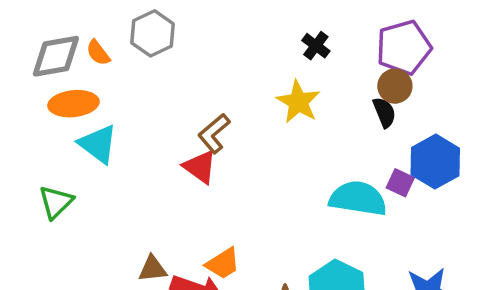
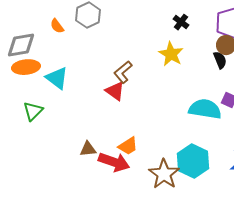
gray diamond: (56, 56) -> (21, 45), moved
orange ellipse: (73, 104) -> (26, 67), moved

